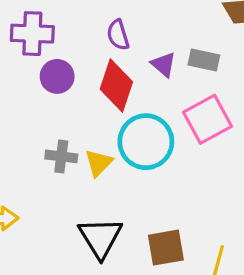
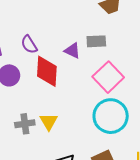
purple semicircle: (118, 35) -> (29, 44), moved
cyan circle: (146, 142) -> (111, 116), moved

